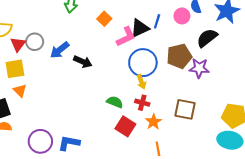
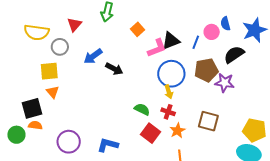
blue line: (157, 21) -> (196, 42), moved
gray circle: (35, 42) -> (60, 47), moved
red triangle: (18, 44) -> (74, 25), moved
blue L-shape: (69, 143) -> (108, 145), moved

